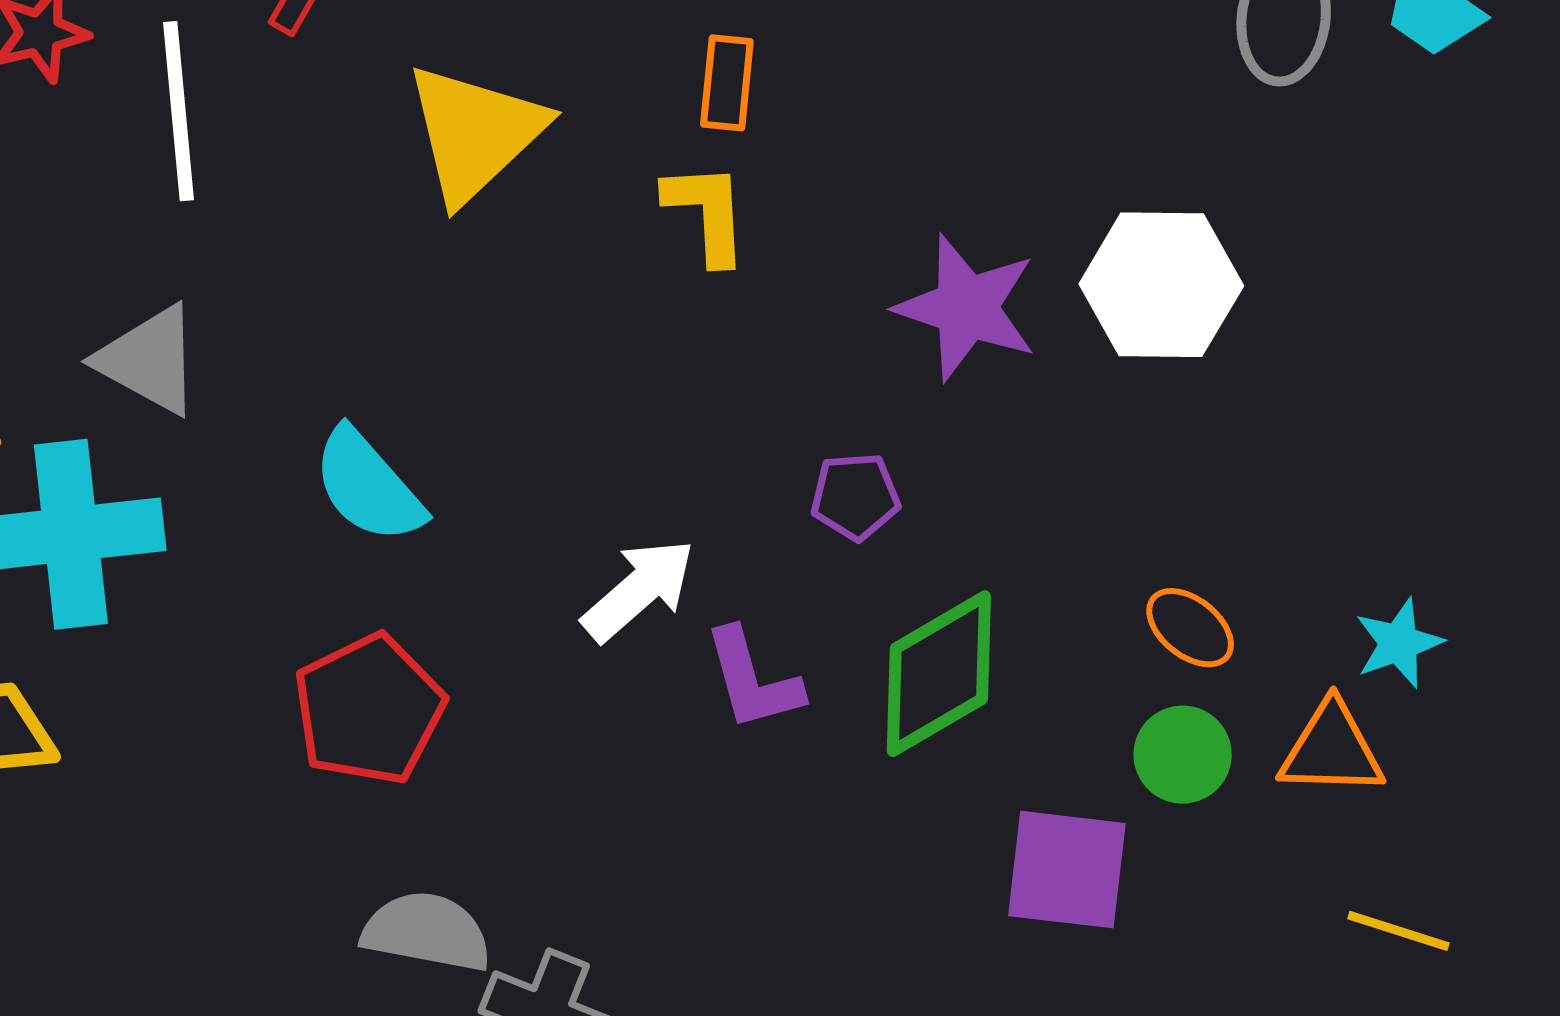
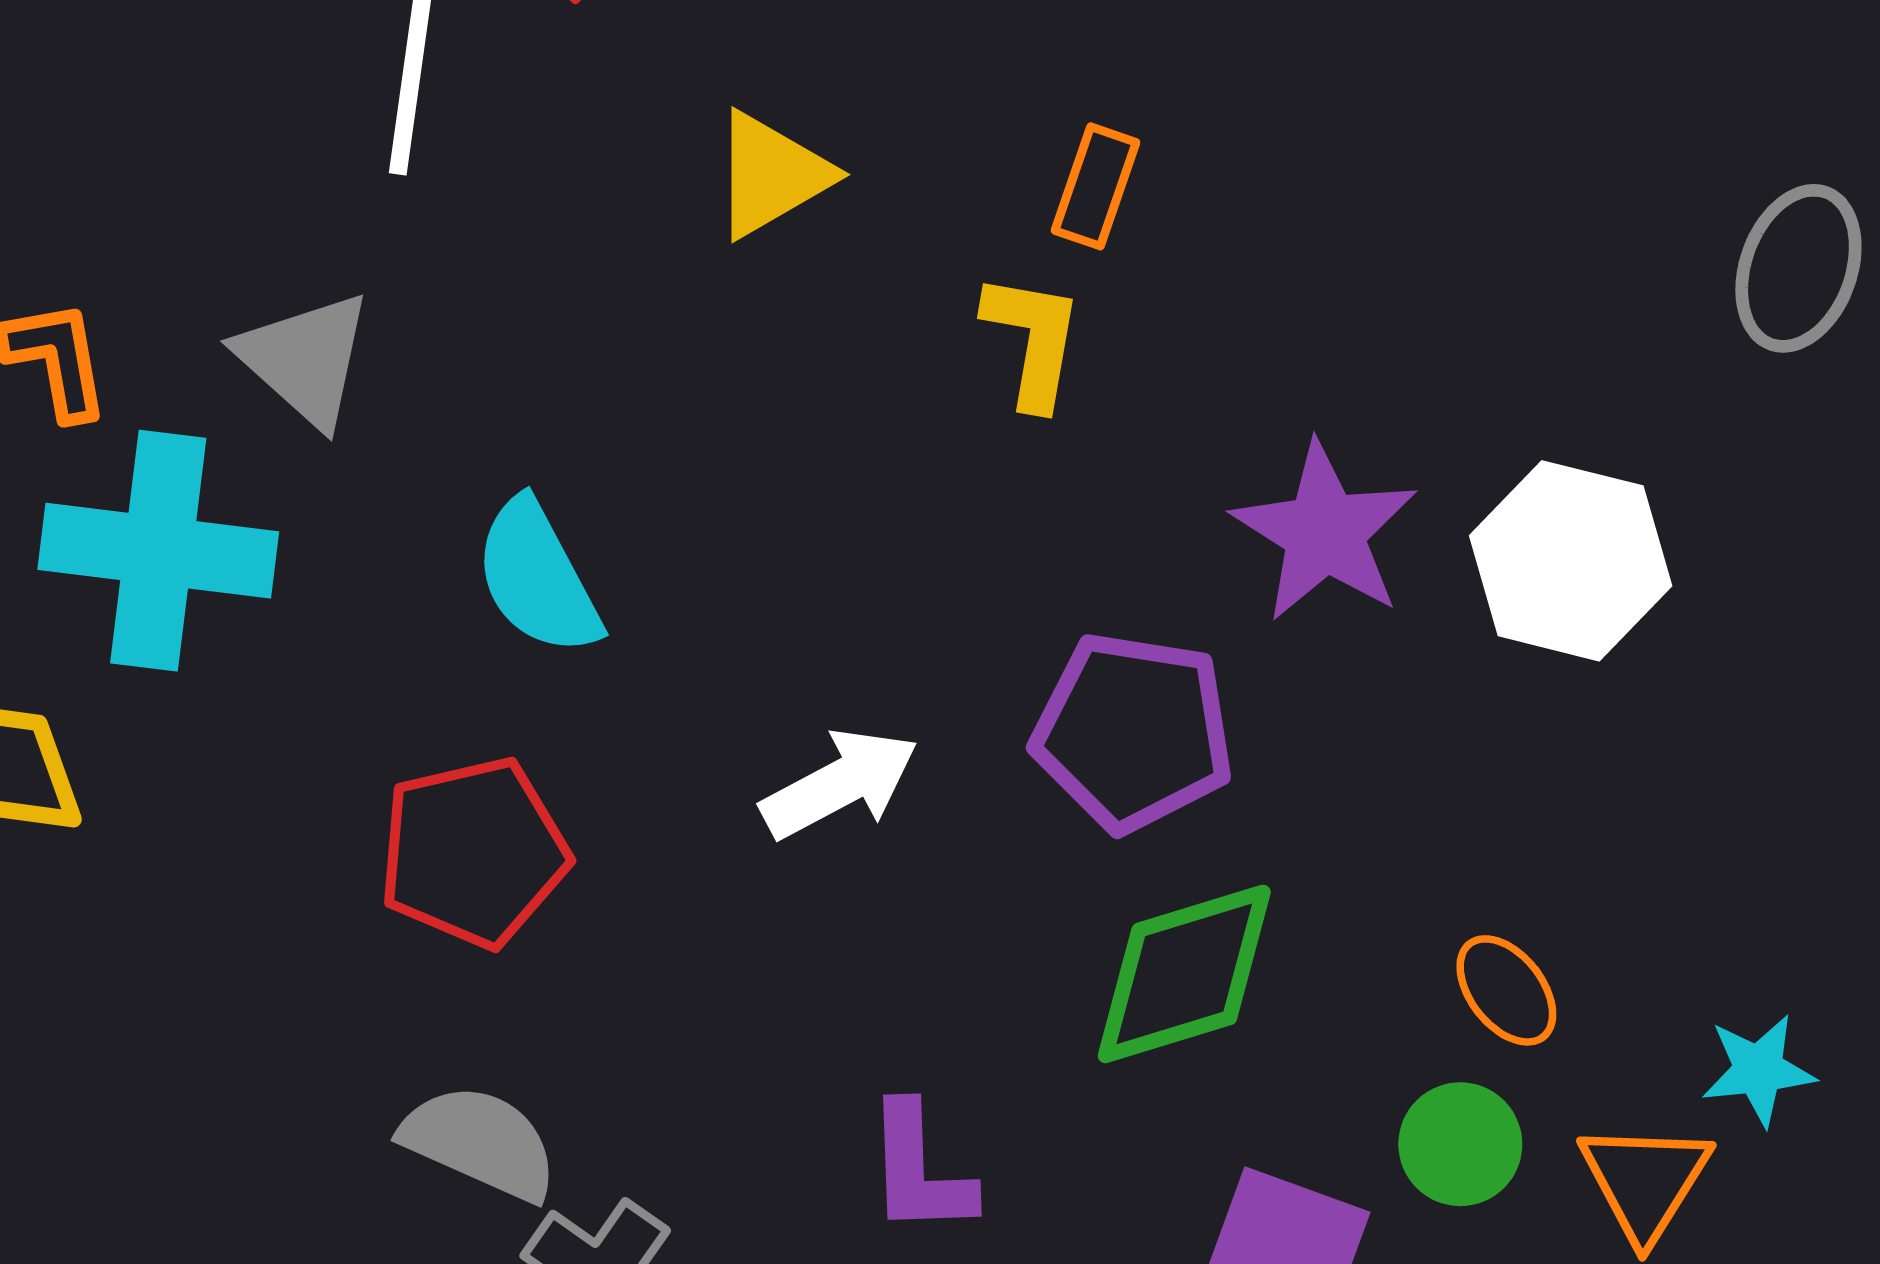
yellow triangle: (475, 133) -> (771, 175), size x0.7
purple pentagon: (855, 496) -> (1133, 732), size x1.8
purple L-shape: (753, 680) -> (919, 1170), moved
orange triangle: (1332, 749) -> (1645, 1181), turned 47

